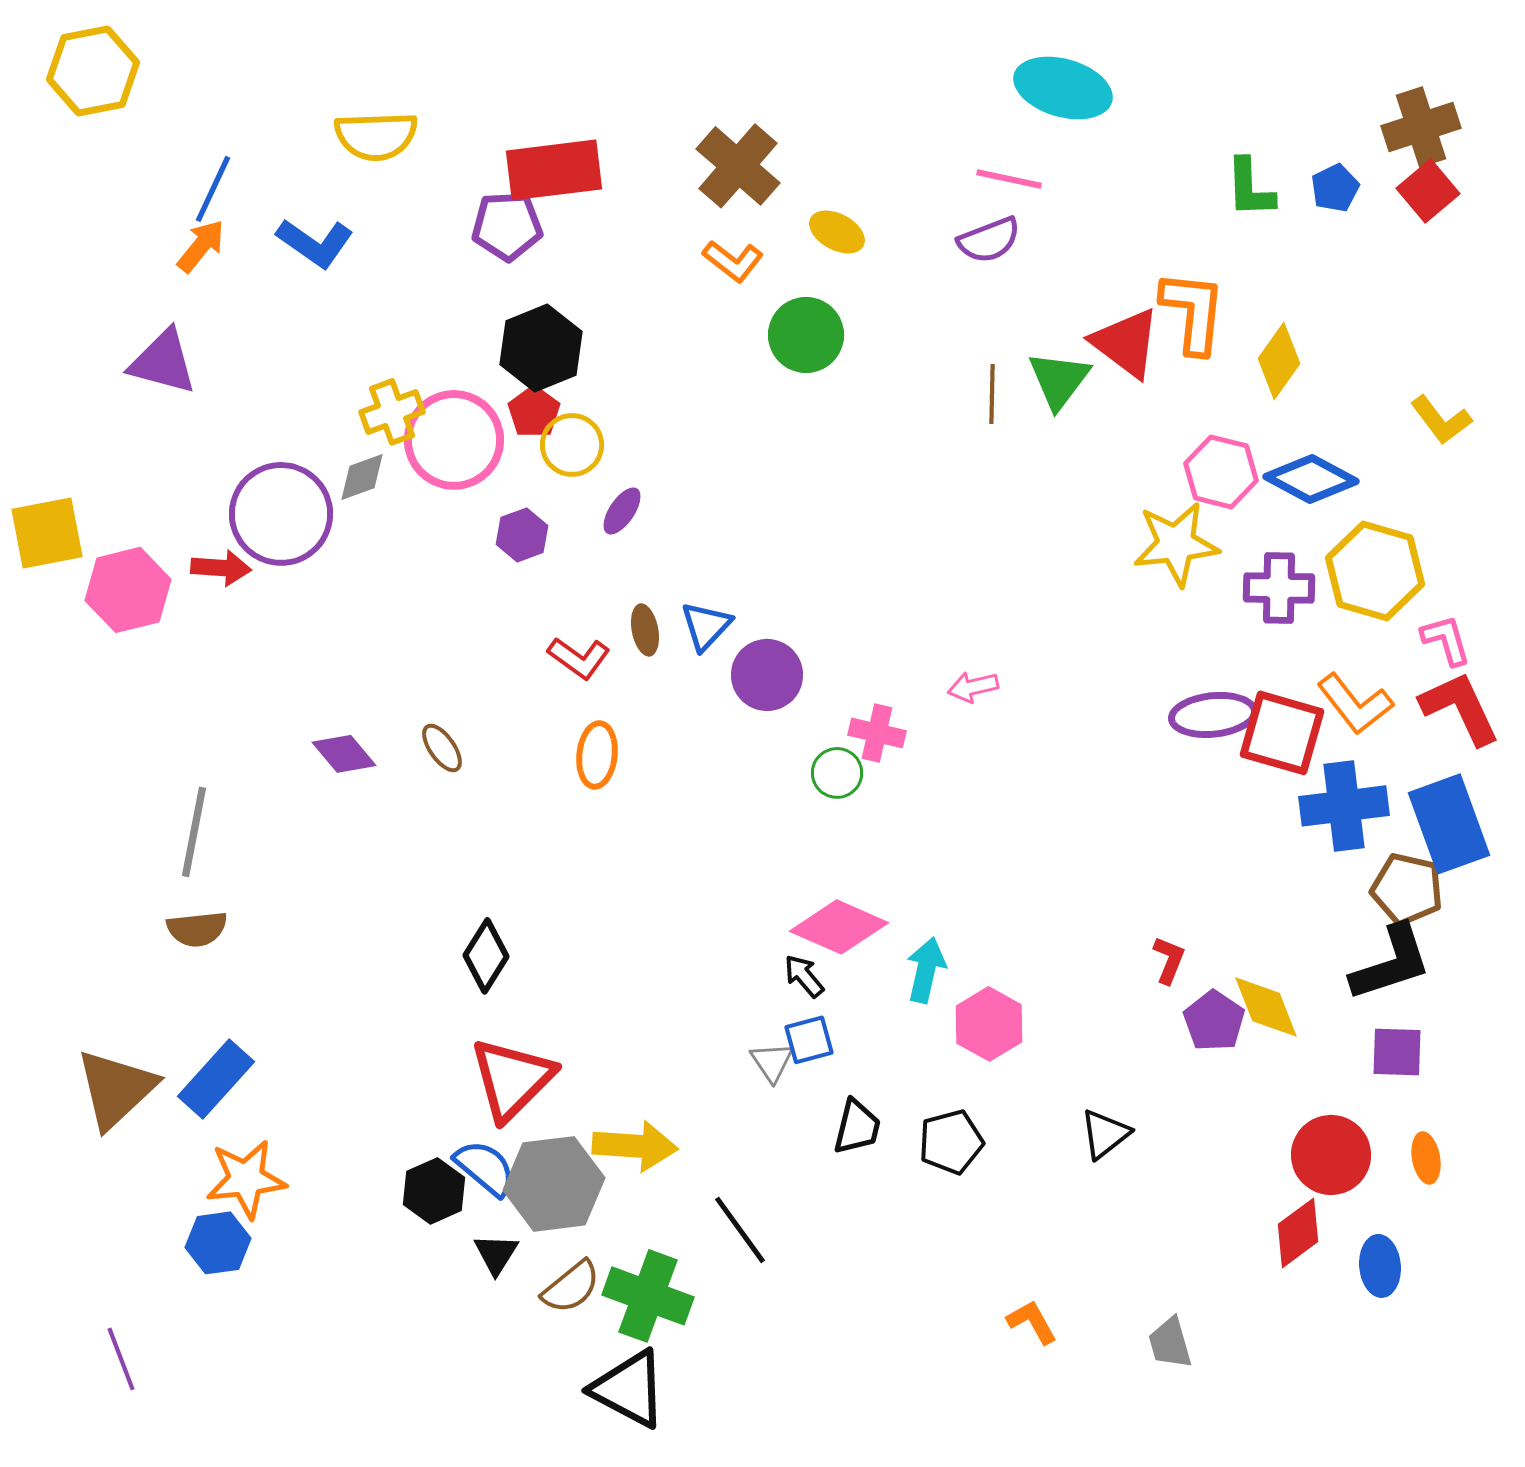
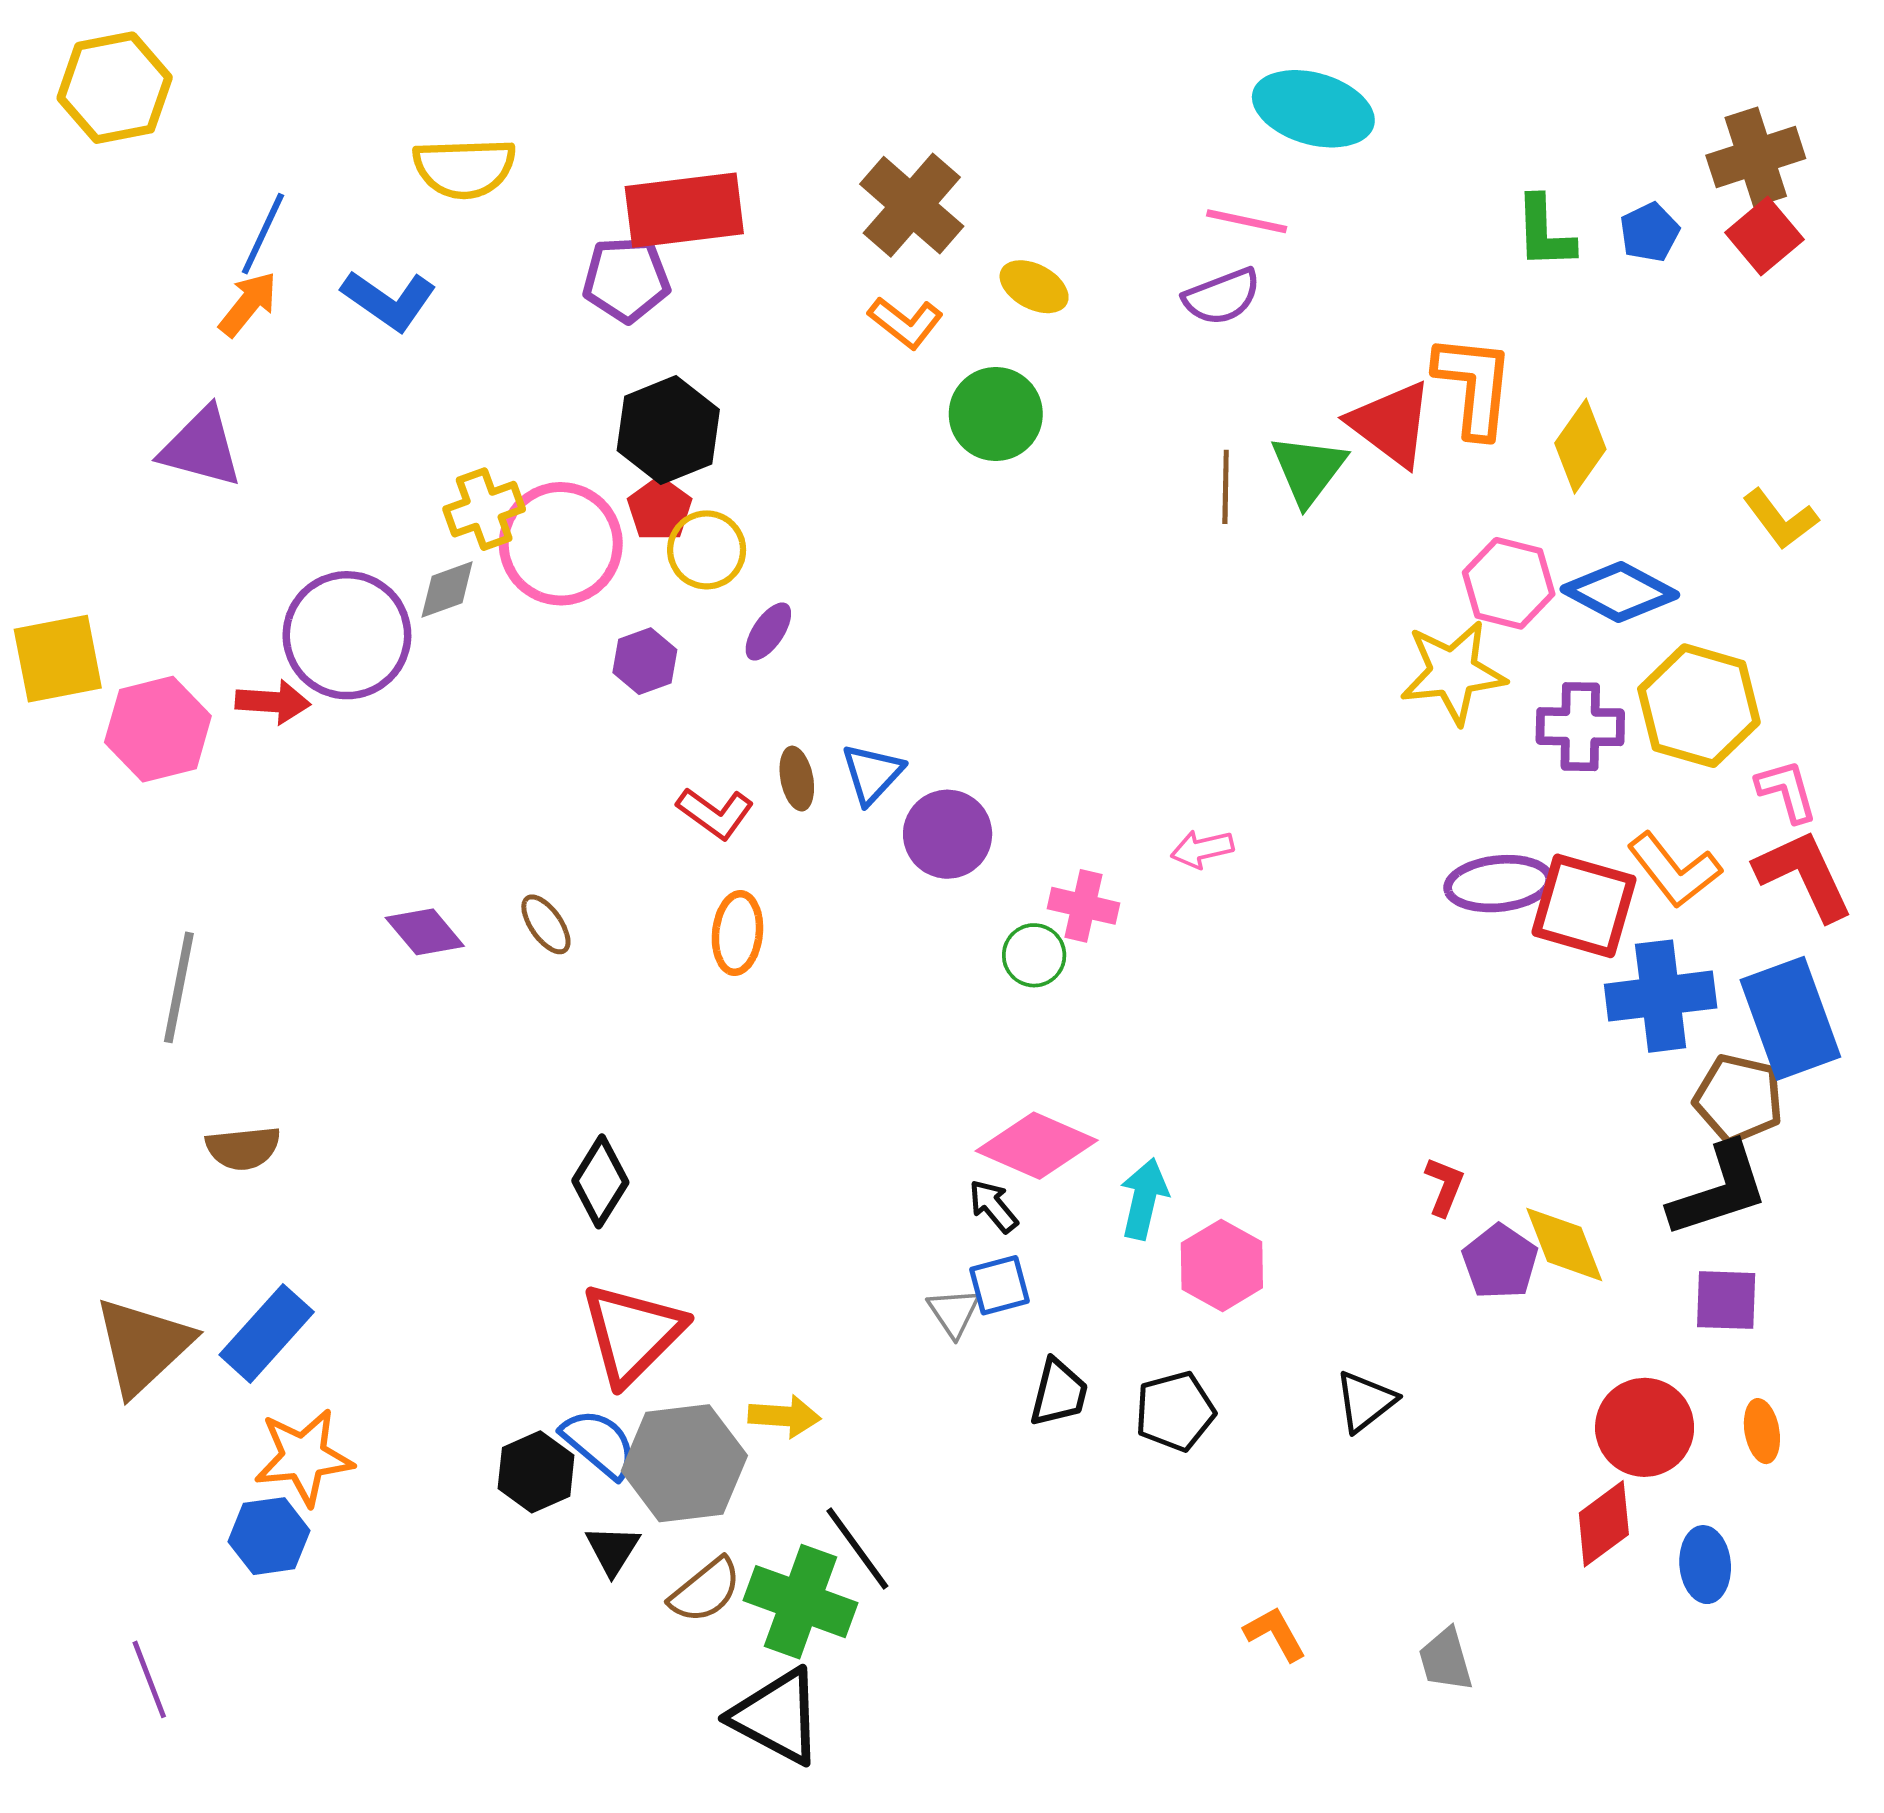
gray line: (194, 832) -> (179, 987), moved
yellow arrow: (635, 1146) -> (784, 1416), size x0.7
black line: (740, 1230) -> (857, 1548), moved

